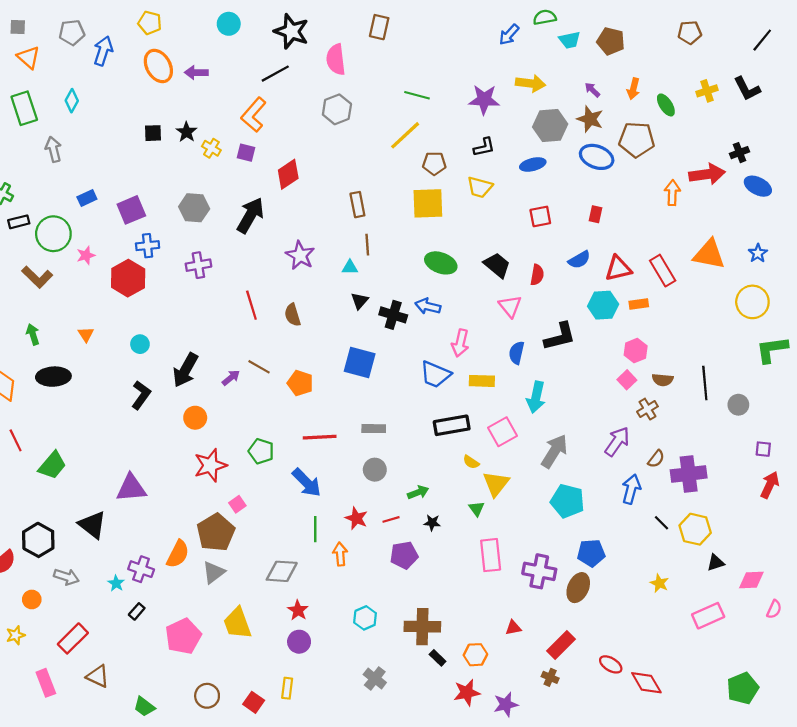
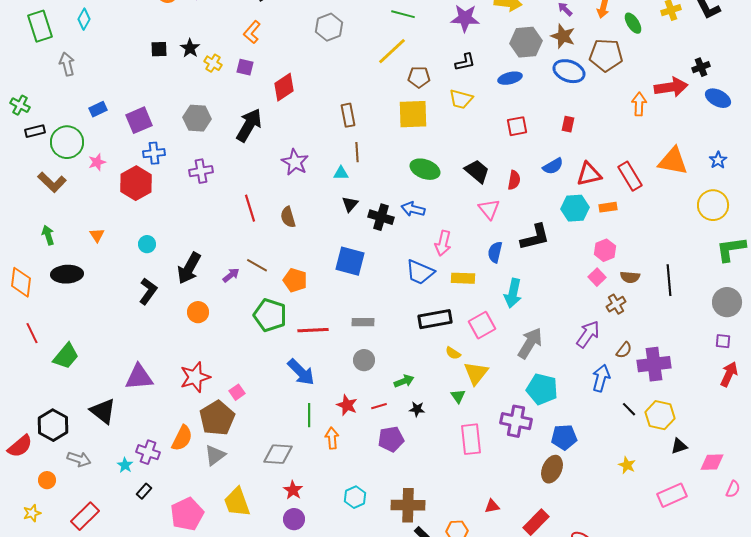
orange L-shape: (254, 115) -> (252, 32), size x0.7
gray circle: (738, 405) -> (727, 302), moved, size x1.5
green pentagon: (261, 451) -> (270, 315), moved, size x1.4
red star: (210, 465) -> (195, 377), moved
purple cross: (539, 571) -> (516, 421), moved

